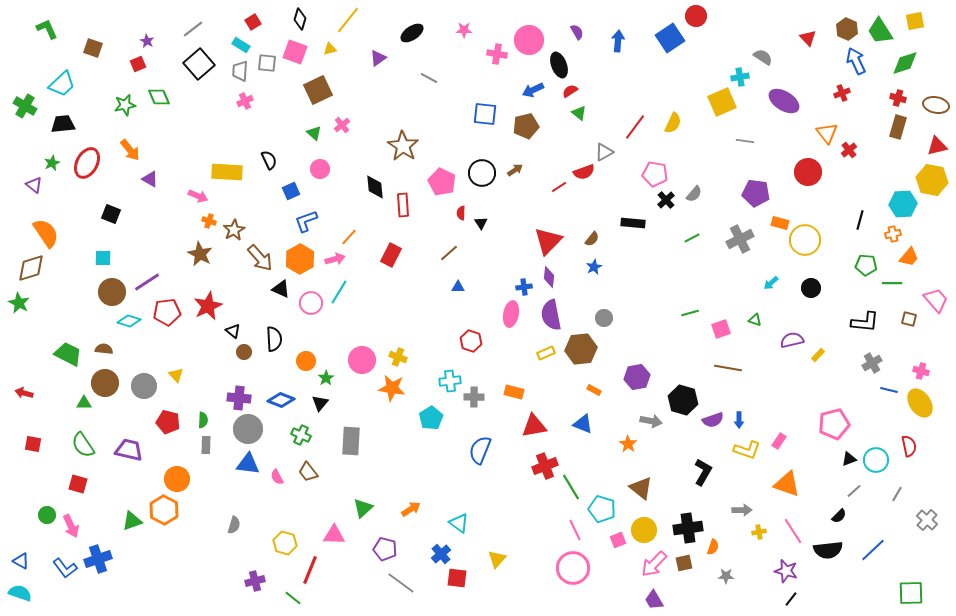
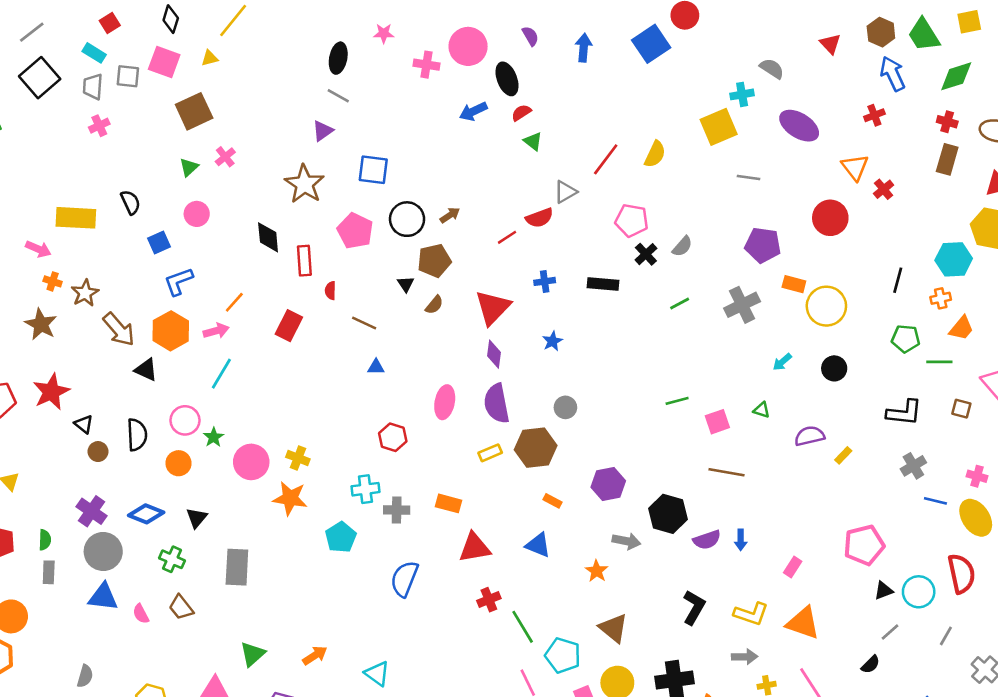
black ellipse: (412, 33) -> (338, 58), moved, turned -45
purple triangle: (378, 58) -> (323, 131), moved
blue square: (485, 114) -> (373, 170), moved
brown pentagon: (526, 126) -> (434, 261), moved
green triangle: (314, 133) -> (189, 167), turned 35
red semicircle: (461, 213) -> (330, 291), moved
brown semicircle: (592, 239) -> (434, 305), moved
brown line: (449, 253) -> (364, 323), turned 66
blue cross: (524, 287) -> (545, 281), moved
pink circle: (311, 303) -> (185, 420), moved
green star: (326, 378) -> (214, 437), moved
purple cross: (239, 398) -> (92, 511), turned 30
red semicircle: (909, 446) -> (961, 574), size x1.4
yellow L-shape: (747, 450) -> (751, 614), moved
red cross: (545, 466) -> (489, 600), size x0.7

